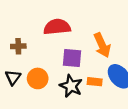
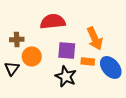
orange circle: (38, 78) -> (32, 56), moved
orange rectangle: (95, 82) -> (88, 61), moved

